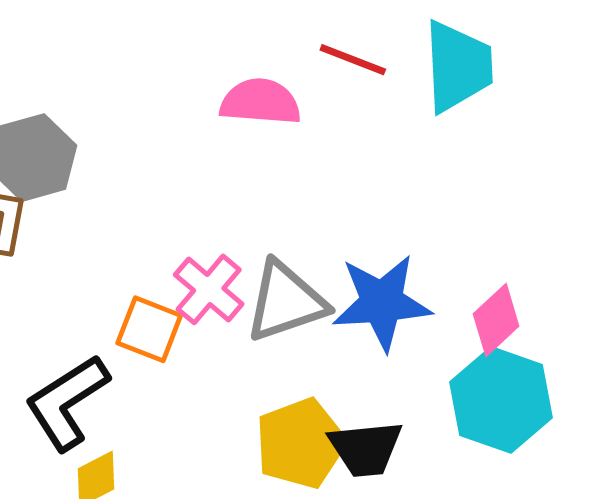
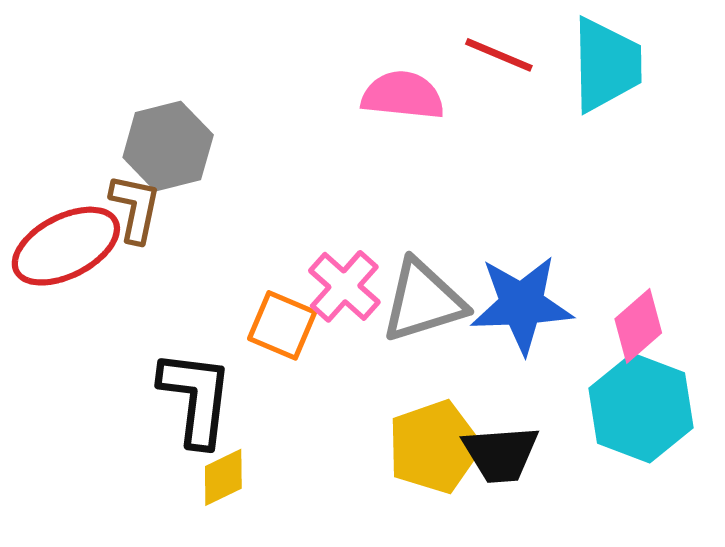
black L-shape: (67, 402) -> (196, 398), turned 128

